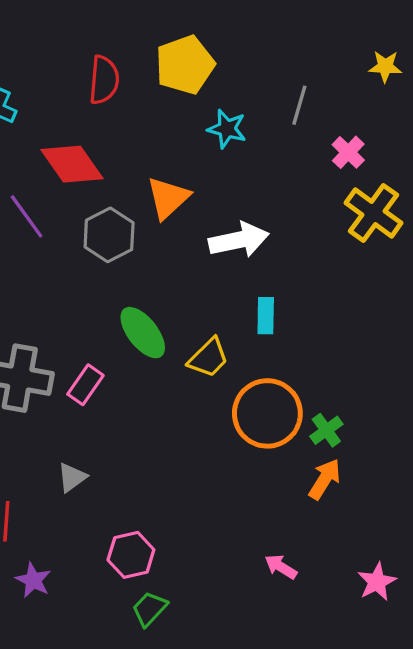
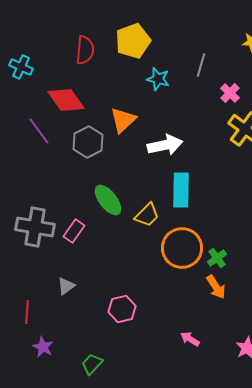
cyan rectangle: (266, 316) -> (181, 190), size x1.6
orange arrow: (325, 479) -> (216, 287), turned 115
pink hexagon: (131, 555) -> (122, 309), moved
green trapezoid: (149, 609) -> (92, 364), moved

